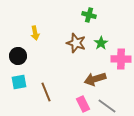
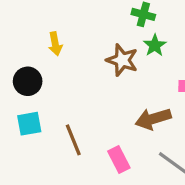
green star: (101, 43) -> (155, 45), moved
pink rectangle: (83, 104) -> (119, 160), moved

